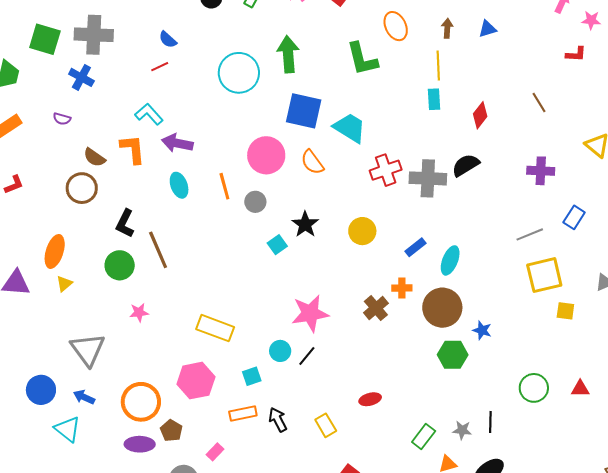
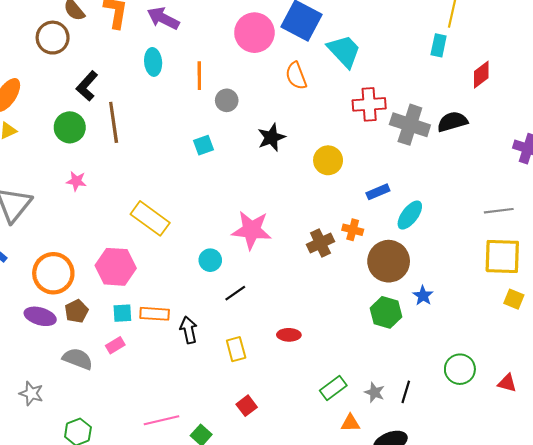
pink circle: (266, 155) -> (254, 33), moved
cyan square: (277, 245) -> (204, 145), moved
black line: (307, 356) -> (235, 293), moved
cyan square: (252, 376) -> (122, 313), moved

